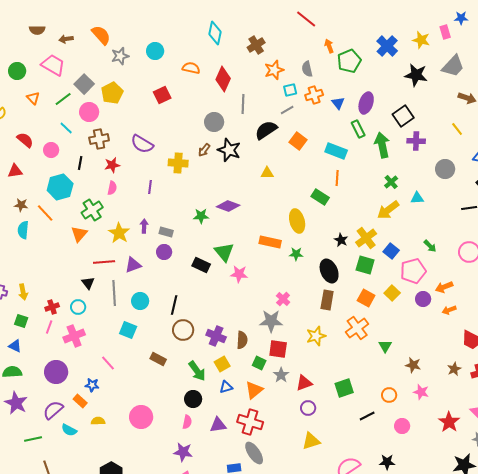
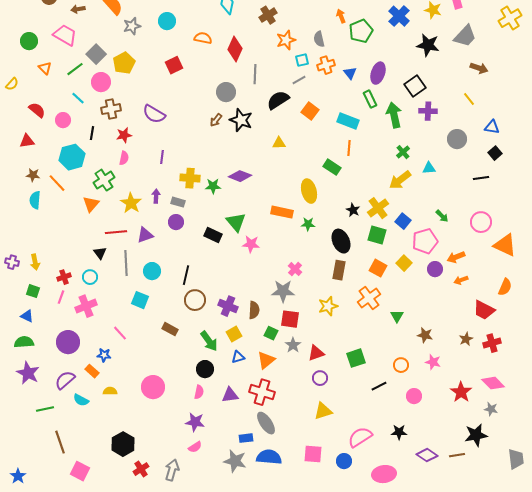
yellow cross: (178, 163) -> (190, 178), moved

